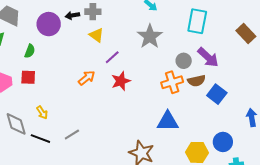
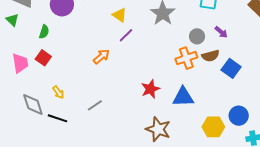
yellow triangle: (96, 35) -> (120, 15), moved
purple arrow: (208, 57) -> (221, 32), size x0.6
red square: (28, 77) -> (43, 58), turned 35
red star: (121, 81) -> (150, 89), moved
gray line: (72, 134) -> (95, 105), moved

